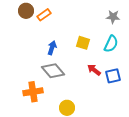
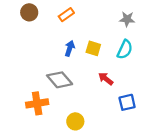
orange rectangle: (44, 15) -> (66, 15), moved
blue arrow: (52, 48) -> (70, 48), moved
blue square: (113, 76) -> (127, 102), moved

